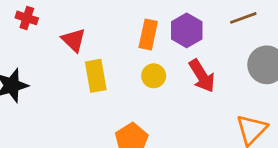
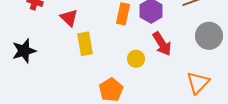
yellow circle: (154, 76) -> (136, 59), moved

